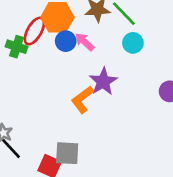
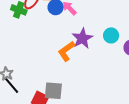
cyan circle: (133, 43) -> (111, 35), moved

